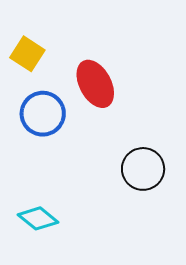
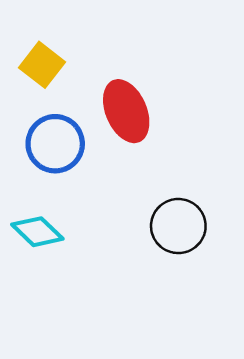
cyan diamond: (38, 218) -> (37, 232), moved

